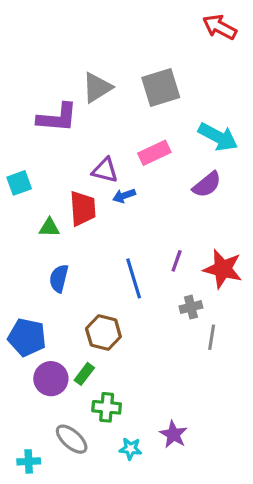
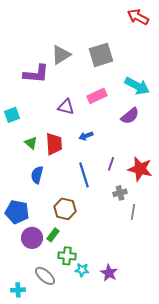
blue arrow: (124, 196) -> (86, 136), moved
red trapezoid: (83, 208) -> (54, 144), moved
green triangle: (49, 228) -> (31, 143), turned 40
cyan star: (130, 449) -> (82, 270), moved

